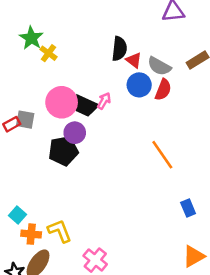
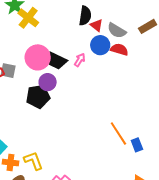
yellow cross: (48, 53) -> (28, 18), size x1.5
red semicircle: (163, 90) -> (119, 49), turned -96
pink arrow: (104, 101) -> (80, 60), moved
orange line: (162, 155) -> (118, 134), moved

